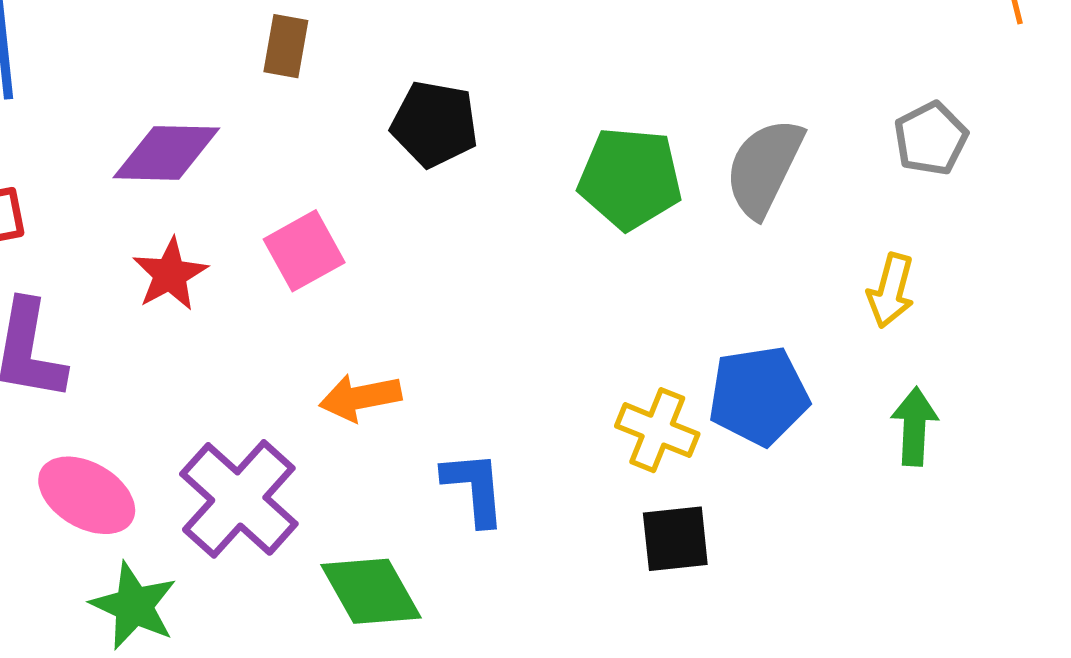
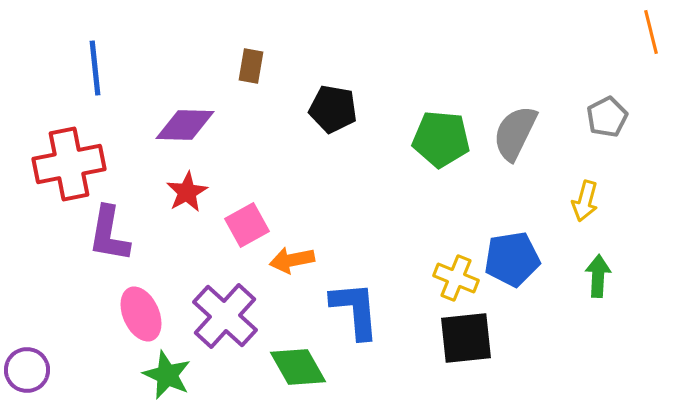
pink square: (304, 251) -> (247, 225), moved
blue L-shape: (474, 488) -> (355, 310), size x1.4
pink ellipse: (87, 495) -> (141, 314), turned 36
black square: (675, 539) -> (466, 338), size x1.4

